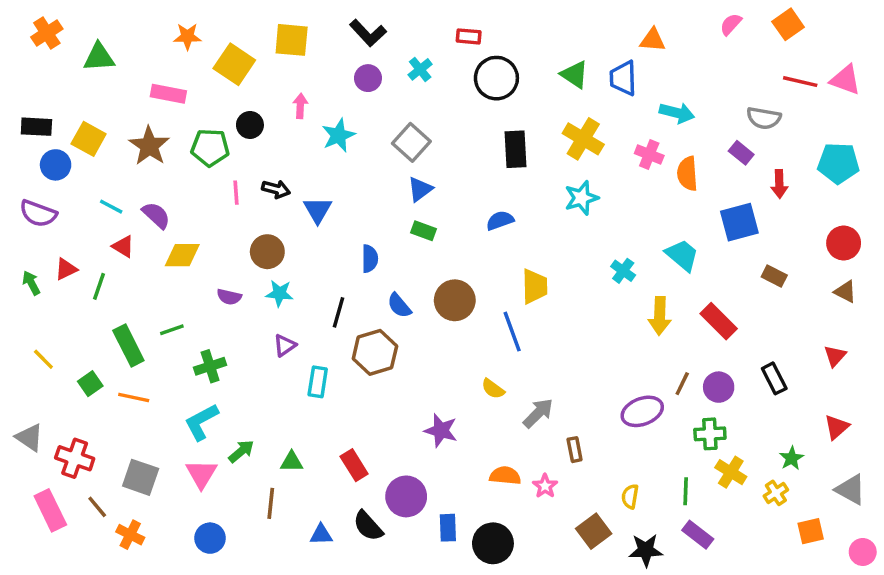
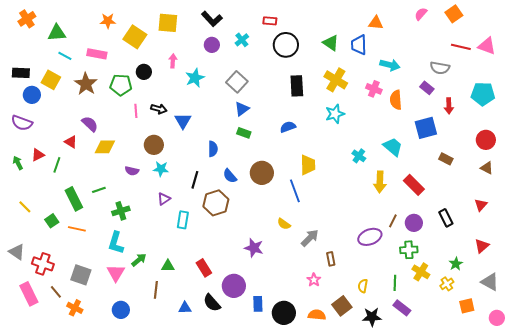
cyan line: (111, 207) -> (65, 56), moved
cyan L-shape: (201, 422) -> (116, 243), turned -45
orange semicircle: (505, 476) -> (317, 315), moved

